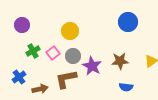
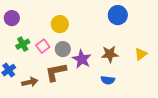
blue semicircle: (126, 87) -> (108, 80), moved

